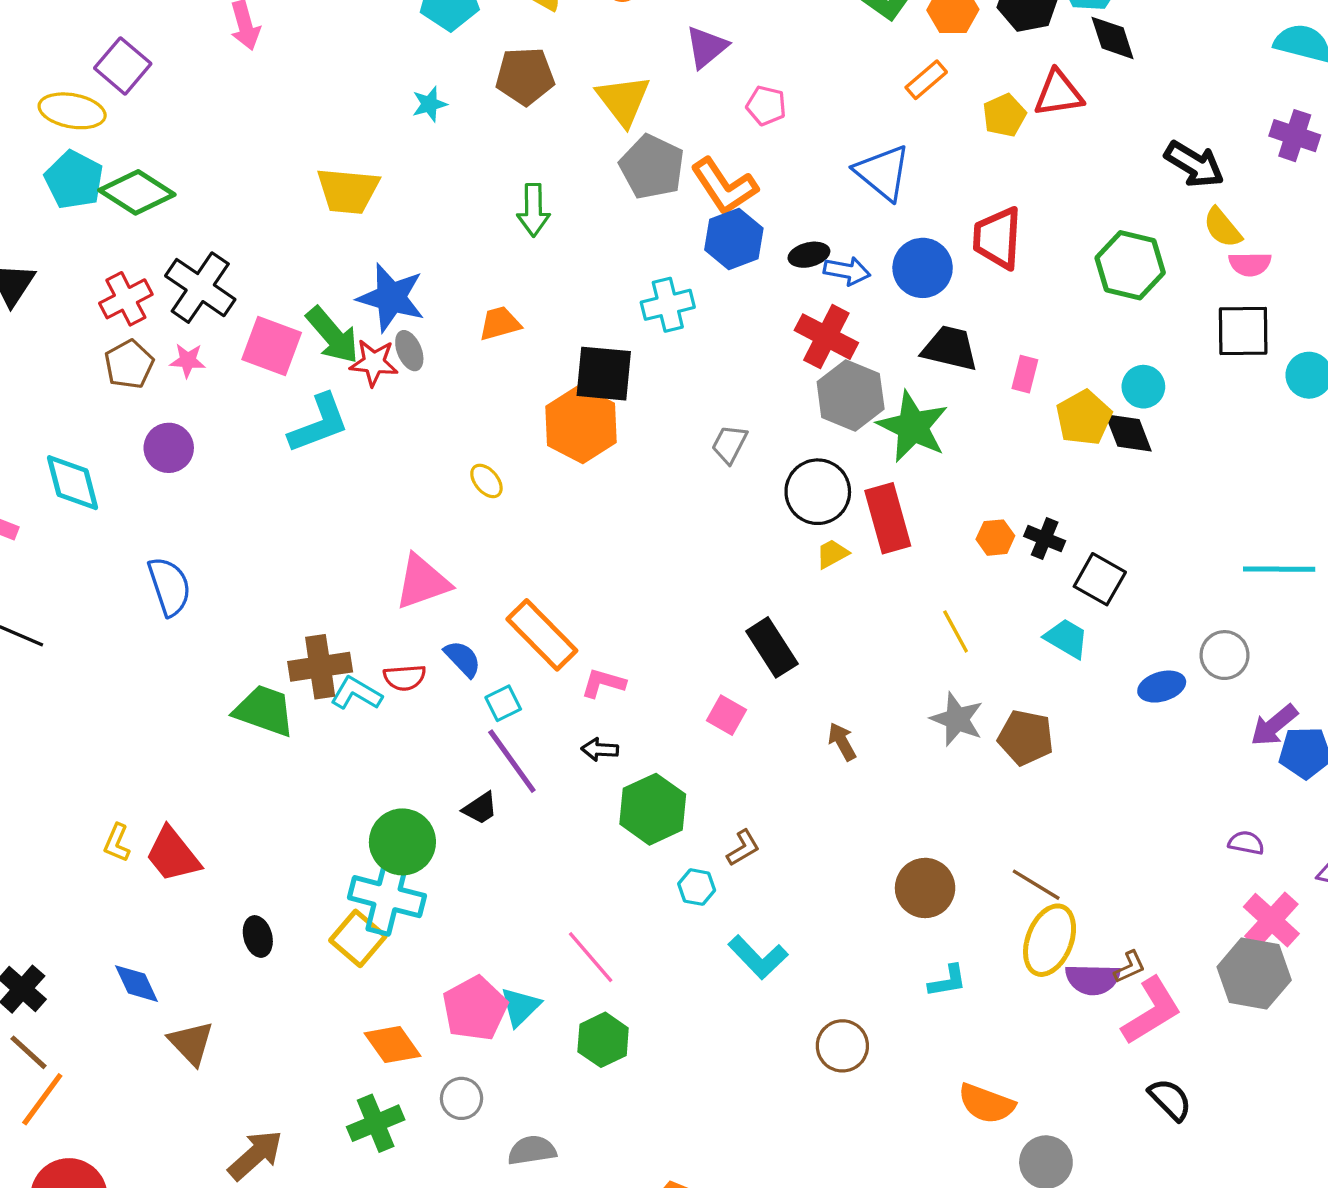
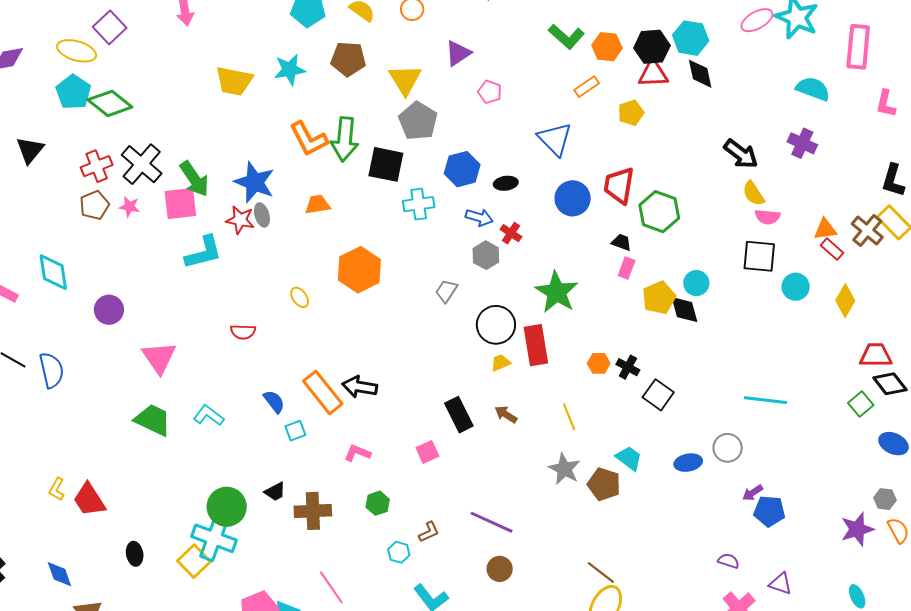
red triangle: (1058, 94) -> (653, 74), moved
cyan star: (429, 104) -> (290, 70), size x1.5
orange L-shape: (724, 186) -> (309, 139), moved
yellow trapezoid: (348, 191) -> (234, 81), moved
green arrow: (533, 210) -> (345, 139), size x1.4
green hexagon: (1130, 265) -> (659, 212), moved
blue arrow: (847, 271) -> (479, 217), moved
green arrow: (333, 335) -> (194, 179), moved
red cross: (826, 337) -> (511, 233), size x0.6
pink square: (272, 346) -> (180, 203), turned -33
black trapezoid: (950, 348) -> (621, 242), moved, size x0.6
black square: (604, 374) -> (386, 164), moved
gray hexagon: (851, 395) -> (486, 255), moved, size x0.7
purple circle: (169, 448) -> (109, 310), moved
pink triangle: (422, 582) -> (159, 358), moved, turned -51
blue semicircle: (169, 586) -> (52, 370), moved
cyan trapezoid: (1066, 638) -> (629, 458), moved
brown cross: (320, 667) -> (313, 511), moved
red semicircle: (405, 678) -> (243, 332), moved
pink L-shape: (603, 683) -> (357, 453), moved
pink square: (726, 715) -> (427, 452), turned 30
purple arrow: (1274, 725) -> (753, 493), size x0.7
brown arrow: (842, 742) -> (506, 414), moved, turned -35
black arrow: (600, 750) -> (360, 387), moved, size x1.6
purple line: (512, 761) -> (492, 522), moved, turned -36
green hexagon: (653, 809) -> (378, 503), size x0.6
brown circle: (925, 888) -> (500, 569), moved, size x0.7

